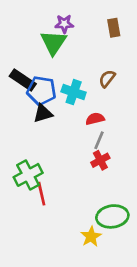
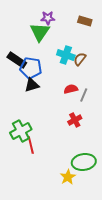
brown rectangle: (114, 28) -> (85, 21), turned -64
cyan cross: (74, 92) -> (66, 55), moved
gray line: (99, 140) -> (84, 95), moved

